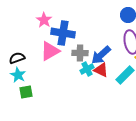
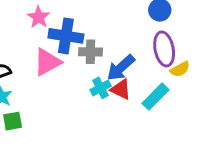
gray cross: (80, 53) -> (90, 52), moved

